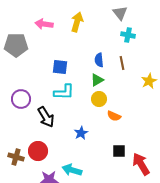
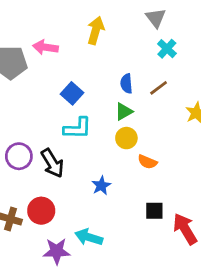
pink arrow: (44, 24) -> (45, 47), moved
cyan cross: (128, 35) -> (167, 49), turned 32
brown line: (122, 63) -> (159, 88), turned 64
blue square: (60, 67) -> (72, 93), turned 35
purple circle: (21, 99) -> (19, 156), moved

